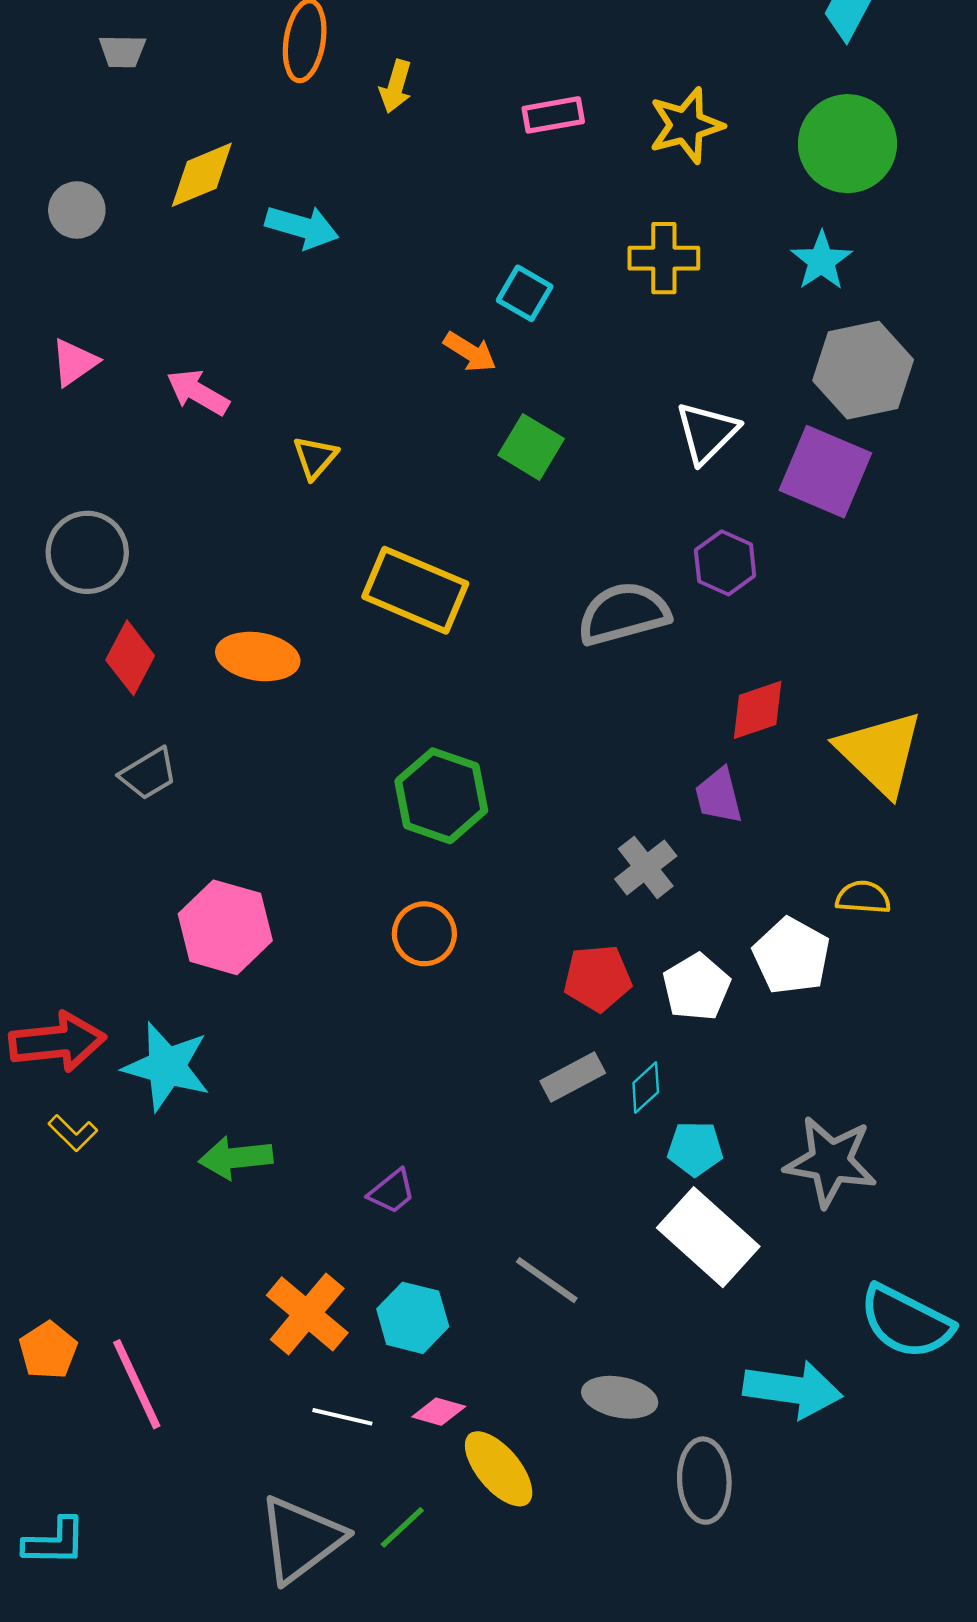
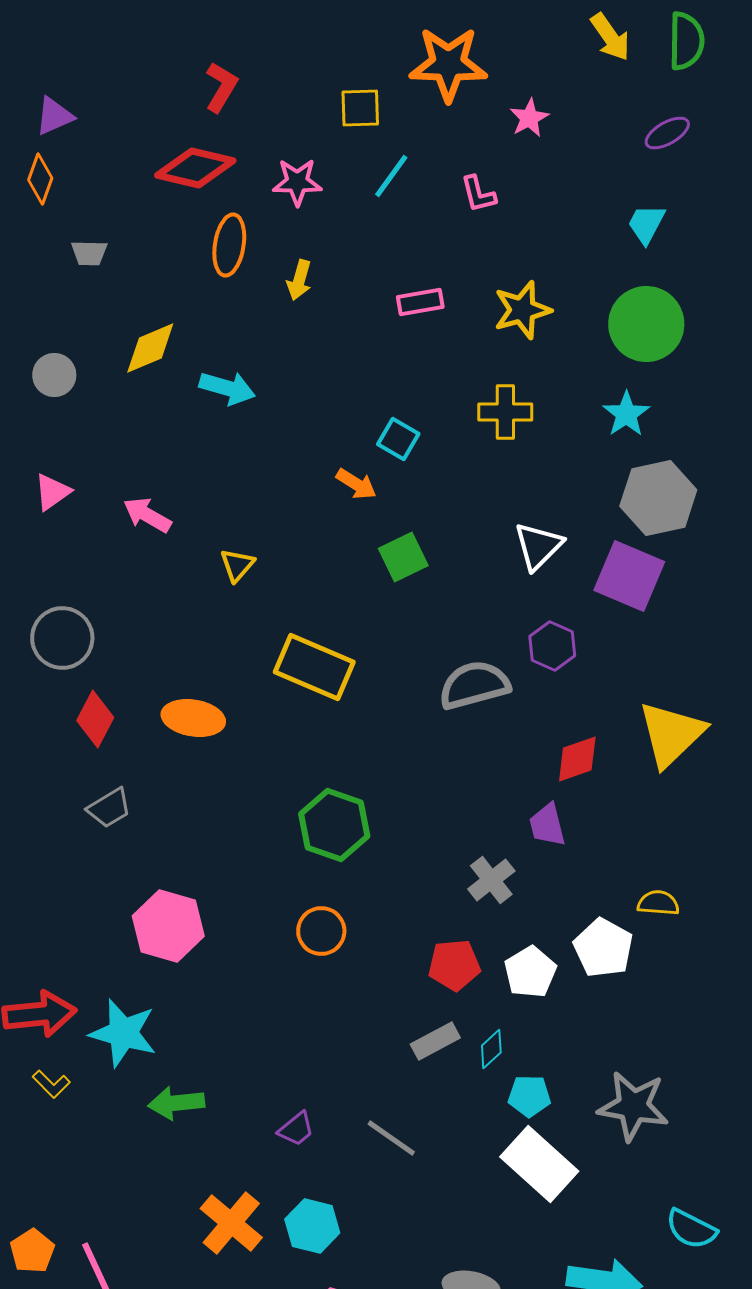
green square: (531, 447) -> (403, 557), turned 33
yellow triangle: (880, 753) -> (671, 734), moved, turned 32
gray line: (547, 1280) -> (391, 1138), moved
cyan semicircle: (906, 1322) -> (691, 1229), size x0.7

